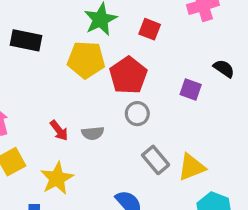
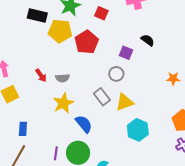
black rectangle: (26, 40) -> (37, 16), moved
gray circle: (137, 114) -> (116, 74), moved
yellow star: (57, 178) -> (63, 103), moved

